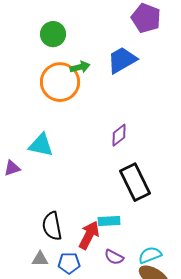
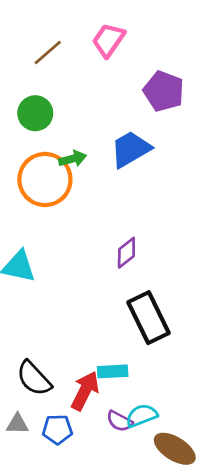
black semicircle: (52, 226) -> (34, 378), turned -32
cyan semicircle: (150, 255) -> (142, 416), moved

